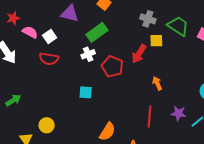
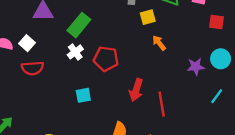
red arrow: (139, 54) -> (136, 90), moved
orange arrow: (157, 83) -> (159, 43), moved
purple star: (178, 113) -> (196, 67), moved

